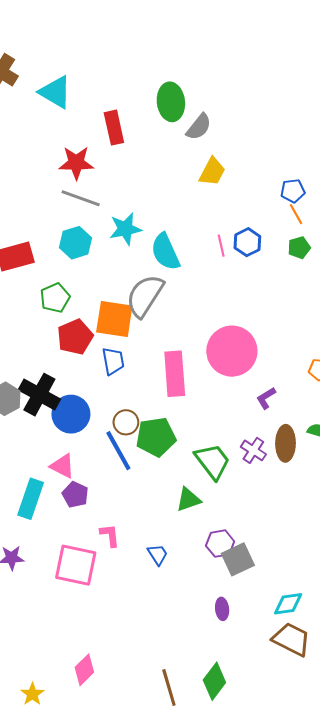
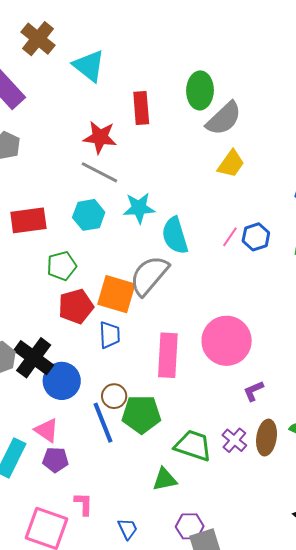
gray semicircle: (199, 127) -> (224, 118), size x1.4
pink line: (221, 246) -> (230, 237), turned 40
green trapezoid: (212, 461) -> (193, 445), turned -42
purple pentagon: (75, 495) -> (55, 460), turned -30

